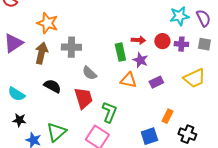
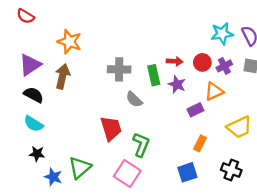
purple cross: (181, 44) -> (224, 66), turned -32
gray cross: (71, 47) -> (119, 69), moved
gray semicircle: (89, 73) -> (134, 99), moved
yellow trapezoid: (194, 78) -> (239, 127), moved
orange triangle: (128, 80) -> (214, 91), moved, turned -36
black semicircle: (52, 86) -> (34, 95), moved
orange rectangle: (167, 116) -> (200, 143), moved

